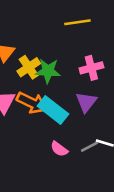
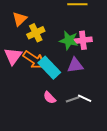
green star: (48, 71) -> (69, 40), moved
purple triangle: (86, 102) -> (75, 65), turned 36

